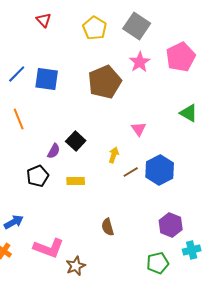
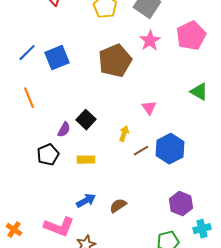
blue square: (47, 79) -> (57, 58), turned -30
blue arrow: (14, 222) -> (86, 201), moved
brown semicircle: (108, 227) -> (118, 206), turned 72

